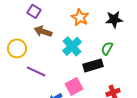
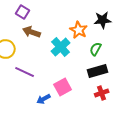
orange star: (80, 17) -> (79, 30), moved
black rectangle: (93, 65) -> (98, 71), moved

